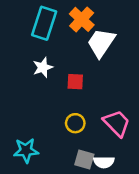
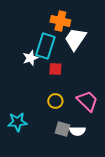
orange cross: (82, 19) -> (60, 21), turned -30
cyan rectangle: (44, 23) -> (45, 46), moved

